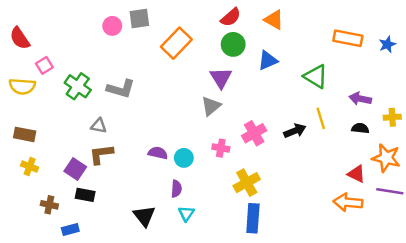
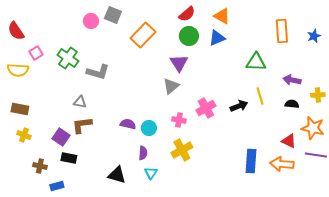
gray square: (139, 18) -> (113, 15), turned 30
orange rectangle: (348, 38) -> (282, 31), turned 75
blue triangle: (268, 60) -> (217, 38), moved
green triangle: (316, 76) -> (256, 62), turned -30
green cross: (78, 86) -> (68, 58), moved
yellow cross: (247, 183) -> (182, 150), moved
black triangle: (144, 216) -> (117, 175), turned -36
blue rectangle: (253, 218) -> (251, 161), moved

